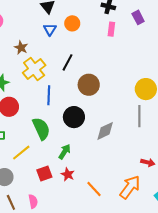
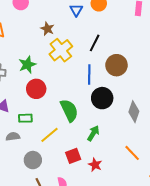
blue line: (49, 95) -> (89, 74), moved
gray diamond: (105, 131) -> (134, 112), turned -45
red star: (68, 174) -> (95, 165), moved
orange line: (94, 189) -> (132, 153), moved

